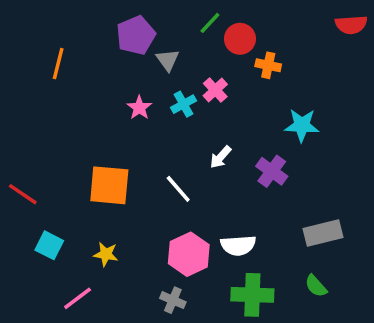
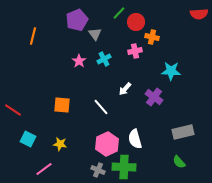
pink cross: (215, 90) -> (135, 51), moved, turned 32
orange square: (109, 185) -> (62, 105), size x0.7
white semicircle: (238, 245) -> (135, 139), turned 78
green cross: (252, 295) -> (124, 167), moved

